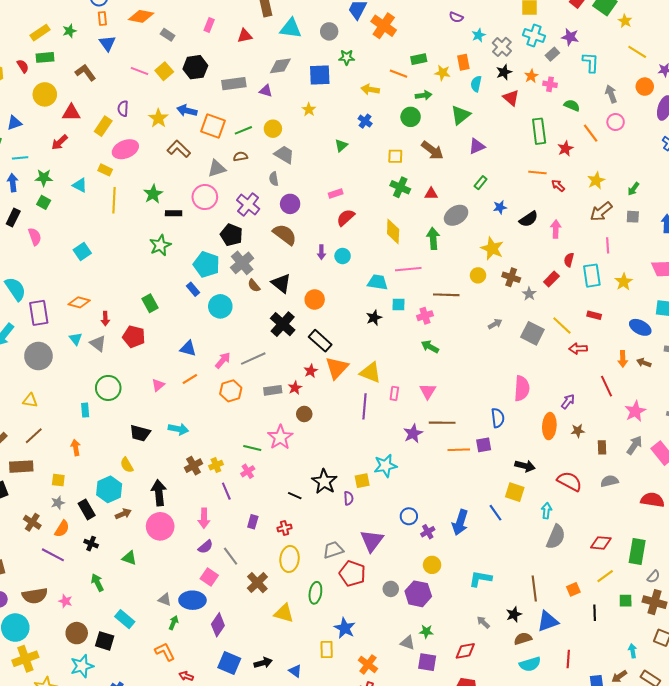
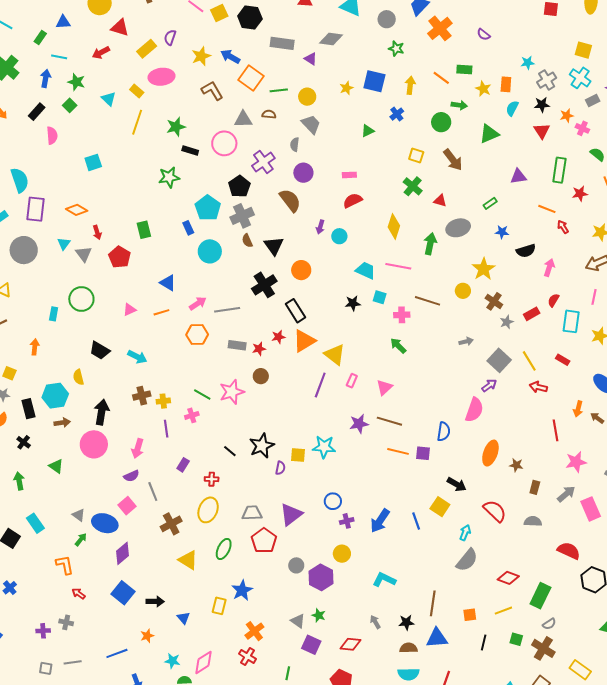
purple semicircle: (456, 17) -> (484, 34), moved
blue square: (320, 75) -> (374, 81), moved
yellow arrow: (370, 89) -> (410, 85), turned 72
purple triangle: (477, 146) -> (518, 176), moved
red arrow: (105, 319) -> (97, 232), turned -32
purple arrow: (568, 402) -> (489, 385), moved

